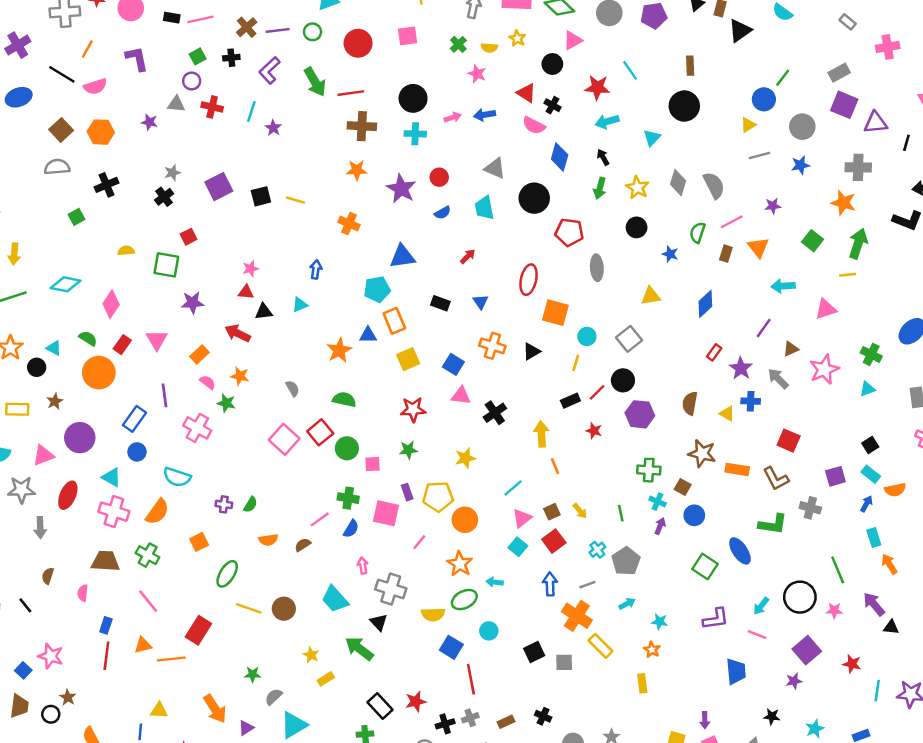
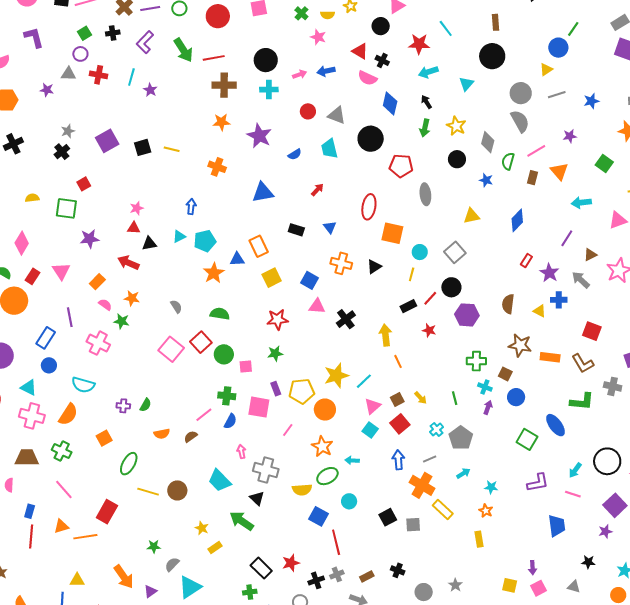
gray circle: (802, 127) -> (521, 93), moved
red circle: (439, 177) -> (308, 111), moved
gray diamond: (678, 183) -> (488, 142), moved
cyan pentagon: (377, 289) -> (205, 241), moved
yellow star: (465, 458) -> (336, 375), moved, size x1.4

